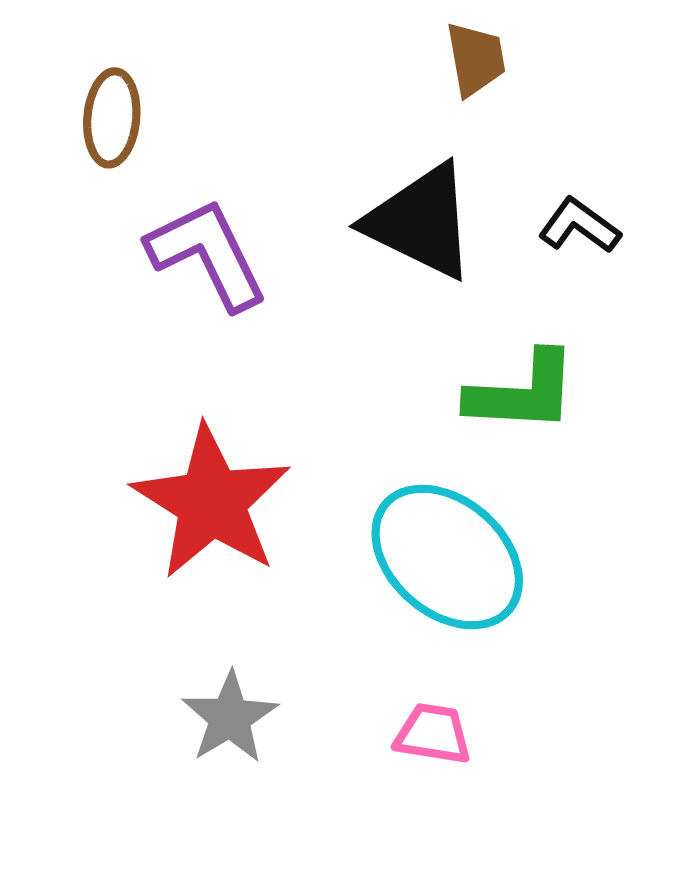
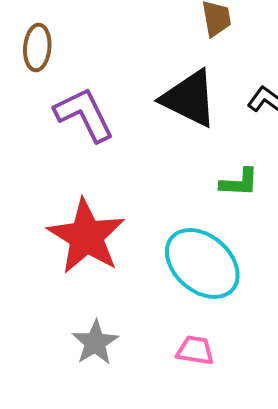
green L-shape: (522, 392) -> (239, 182), size x0.7

